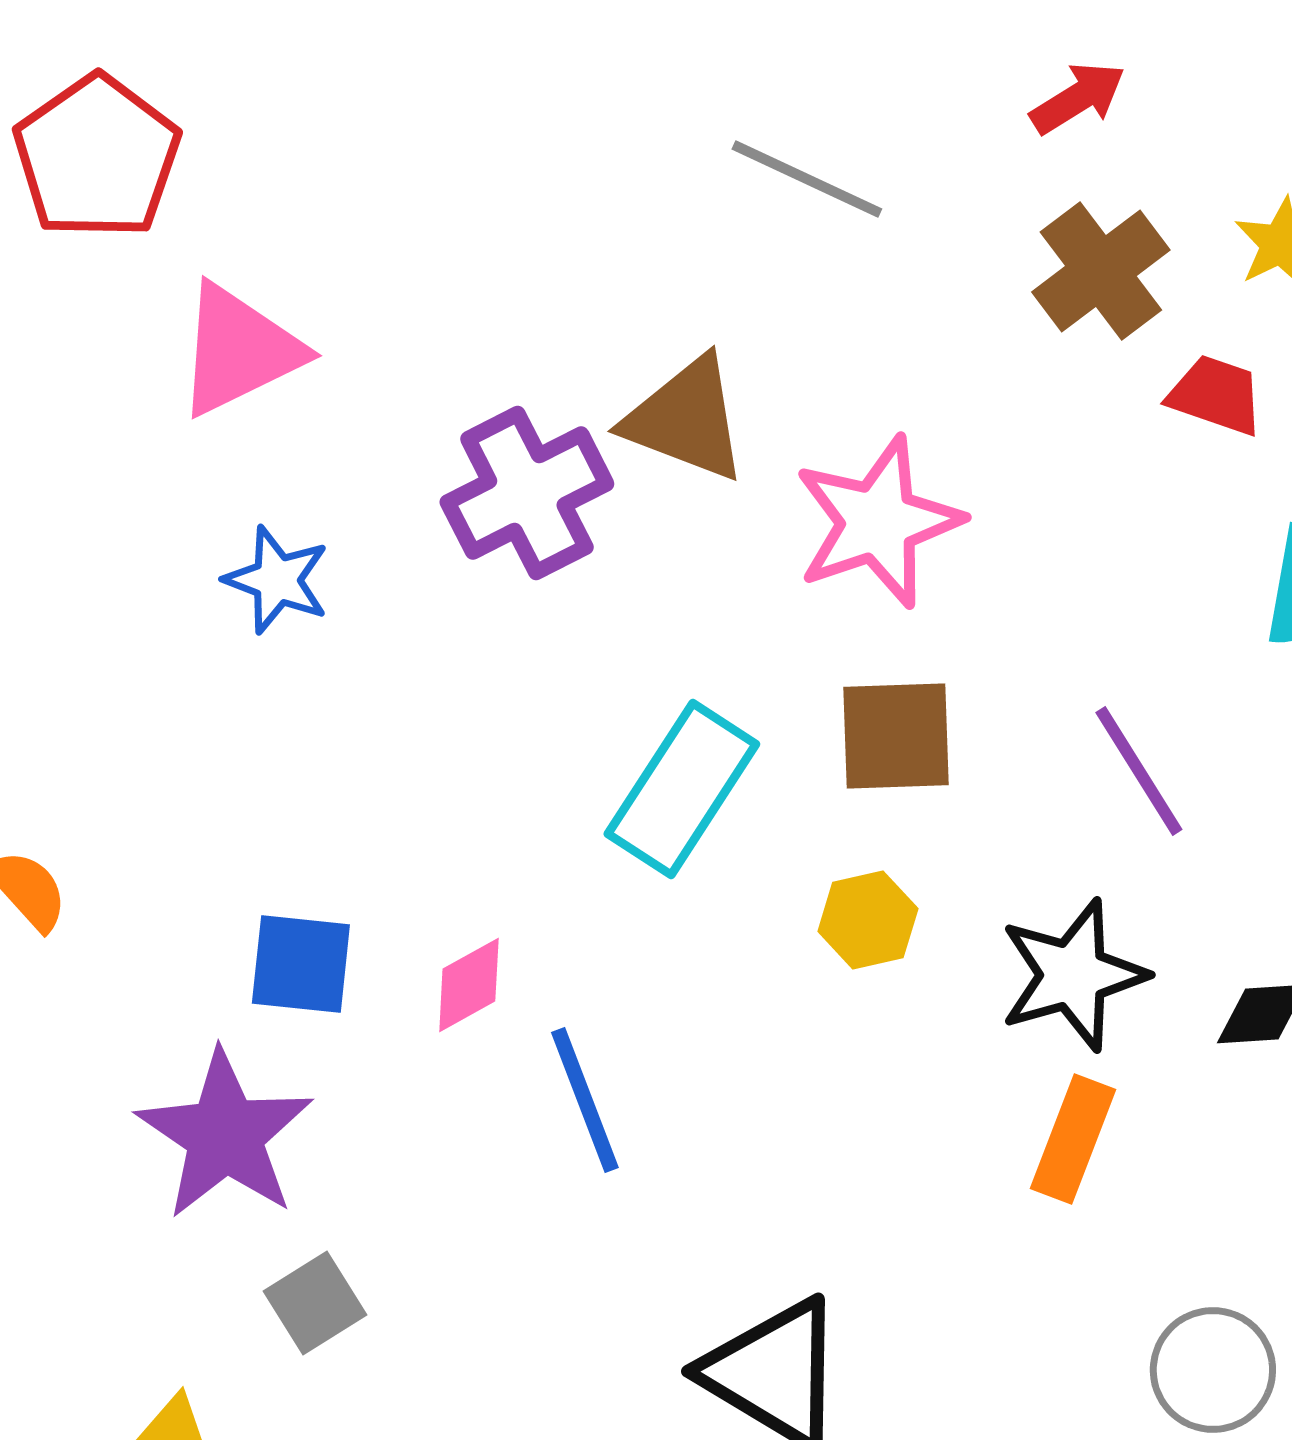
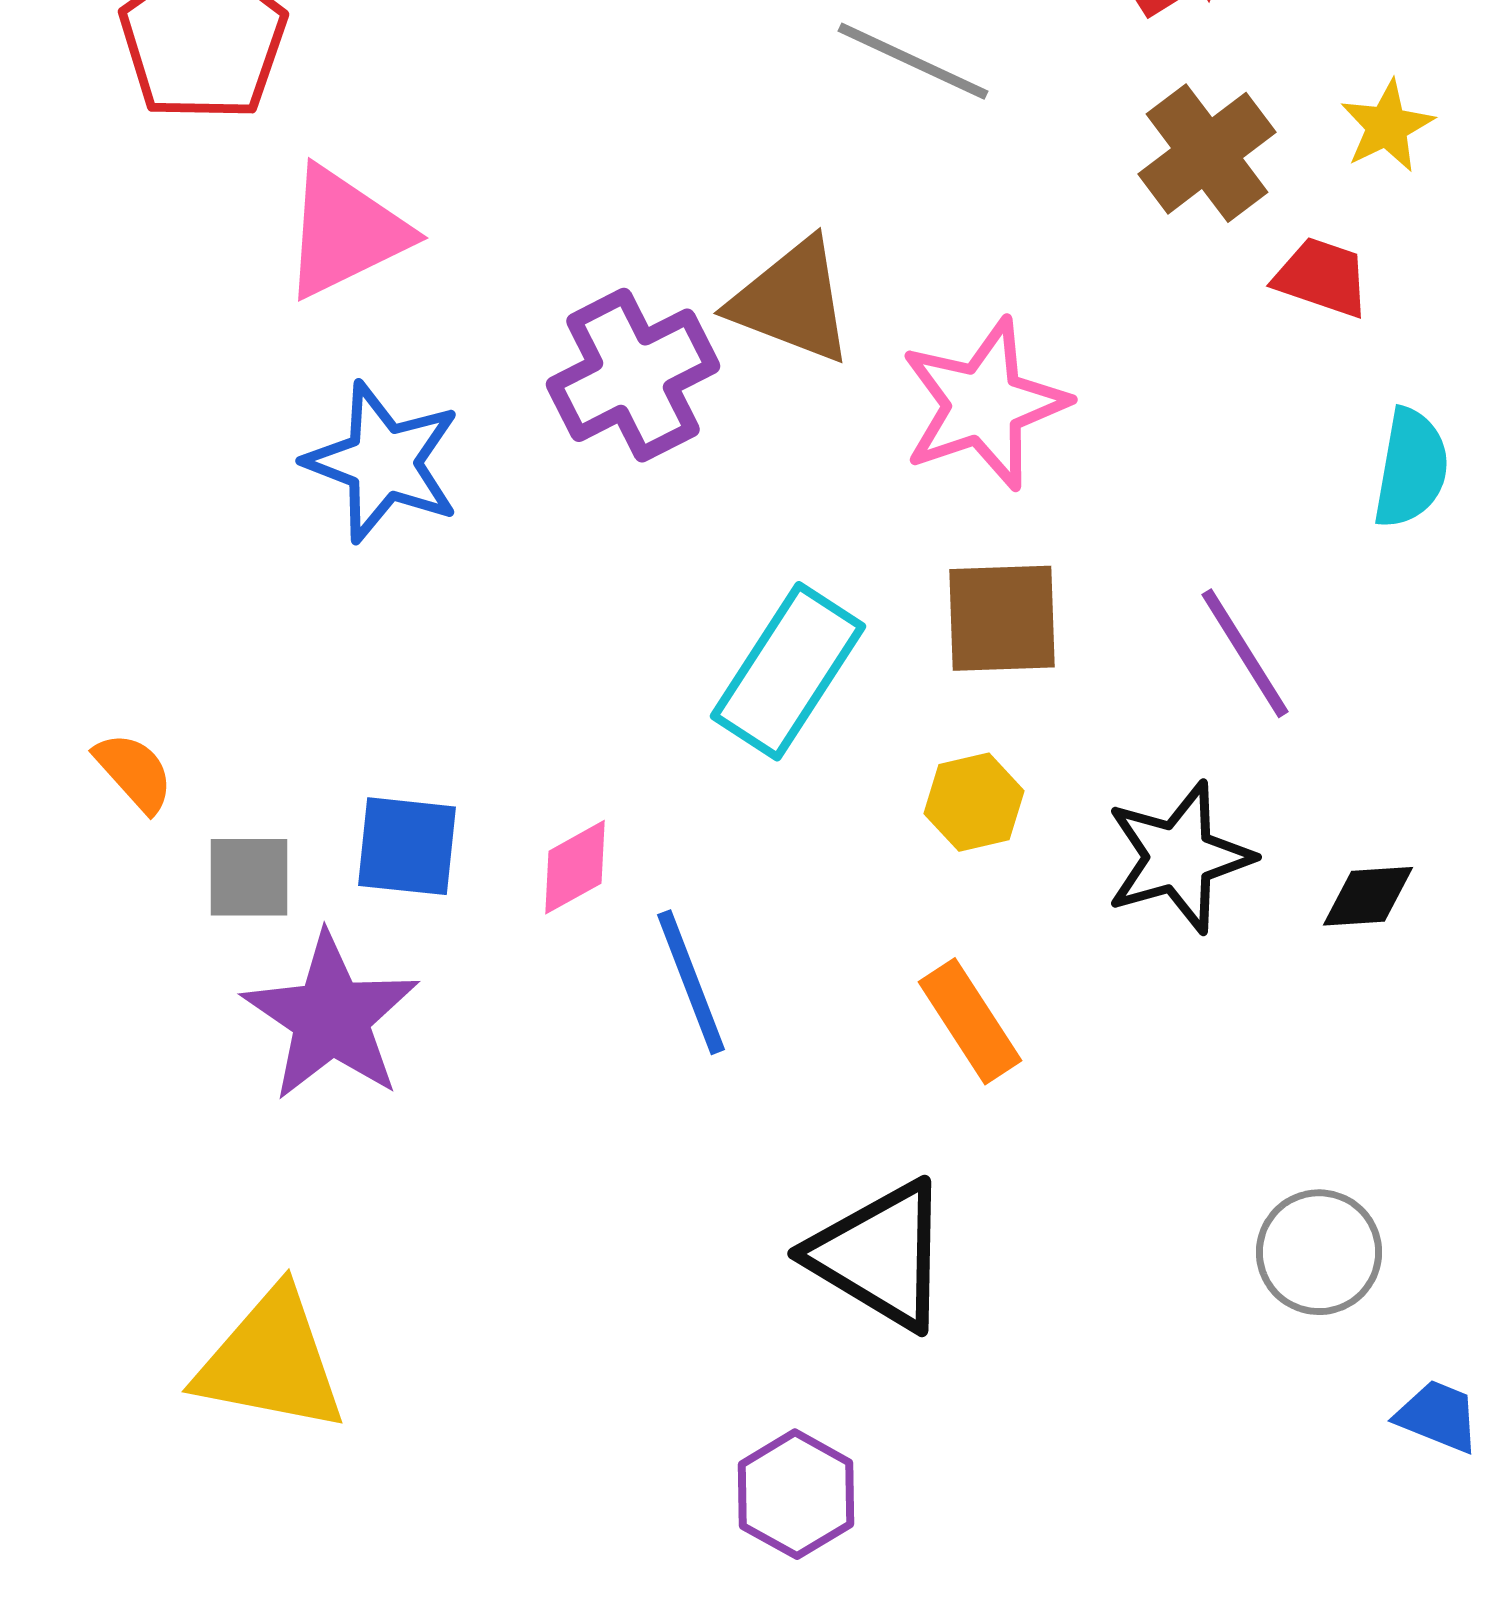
blue star: (277, 580) -> (383, 462), size x1.5
orange rectangle: (1073, 1139) -> (970, 1021), moved, turned -54
gray square: (315, 1303) -> (249, 877), moved, turned 32

